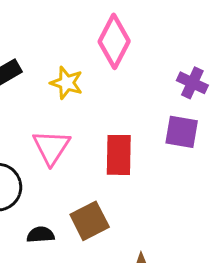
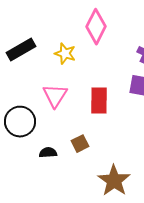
brown square: (90, 221) -> (80, 144), size x0.7

